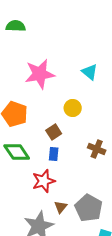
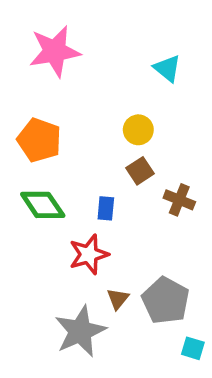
pink star: (40, 74) -> (55, 51), moved
brown square: (54, 132) -> (140, 171), moved

